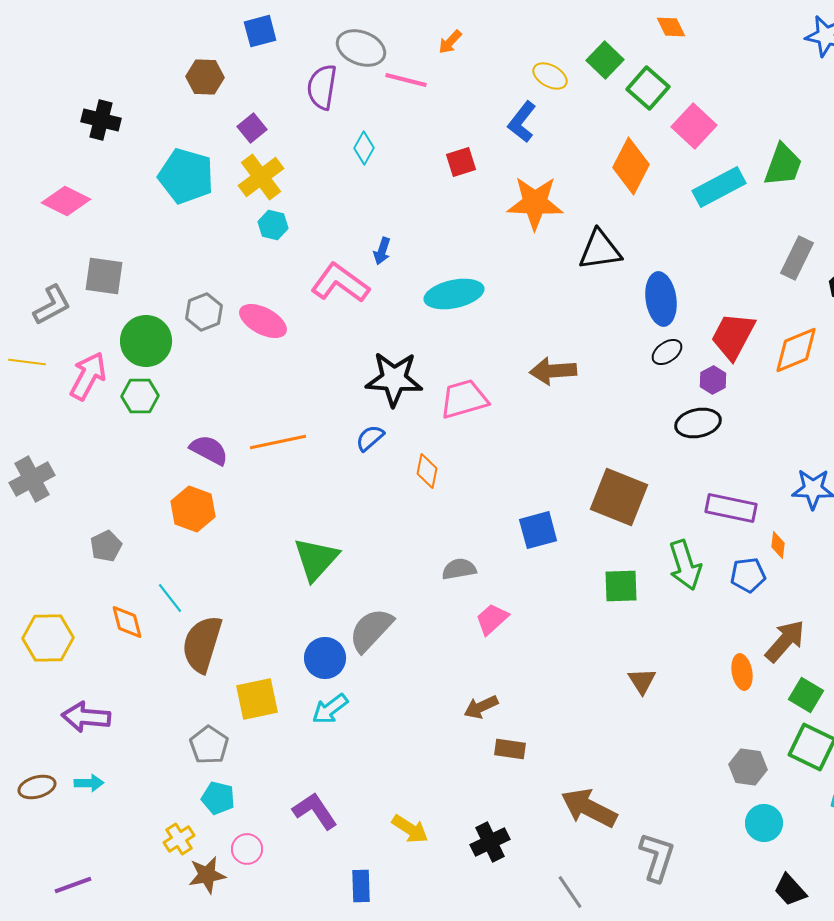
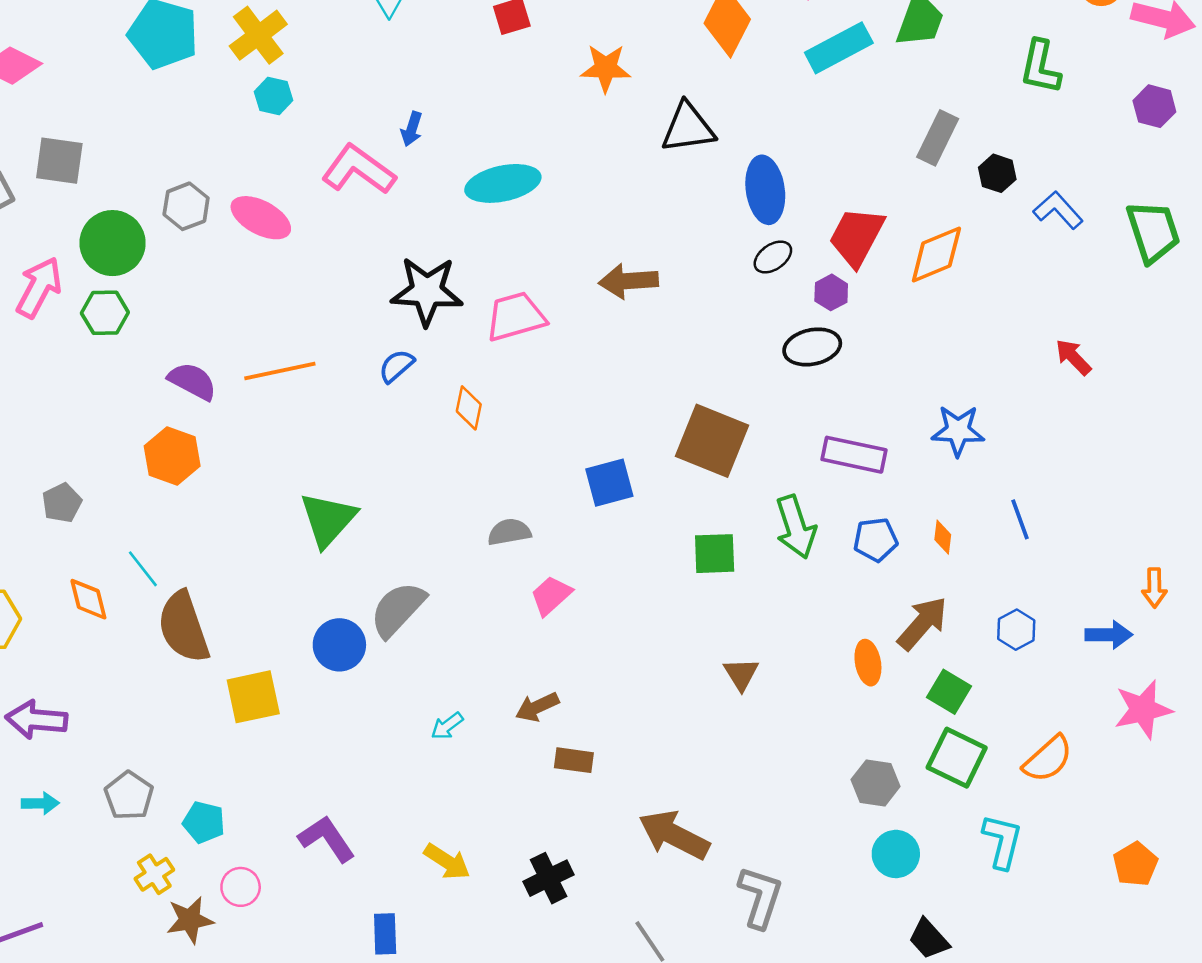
orange star: (535, 203) -> (606, 68), size x0.7
orange diamond: (778, 545) -> (943, 537), moved
brown semicircle: (202, 644) -> (183, 627), turned -36
cyan arrow: (330, 709) -> (447, 726), moved, size x0.7
gray pentagon: (209, 745) -> (129, 796), moved

